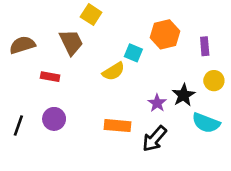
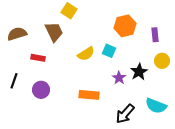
cyan square: (133, 53) -> (109, 51), moved
cyan semicircle: (206, 123) -> (156, 106), moved
black line: (18, 126) -> (14, 81), moved
black arrow: (154, 139) -> (125, 114), moved

